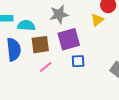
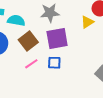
brown square: (40, 45) -> (28, 41), turned -36
blue square: (78, 61) -> (54, 63), moved

